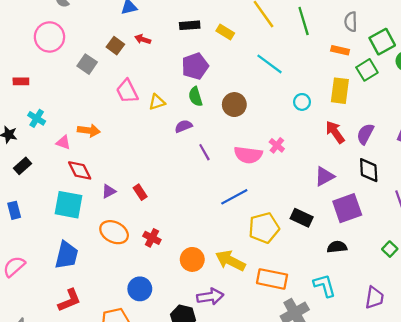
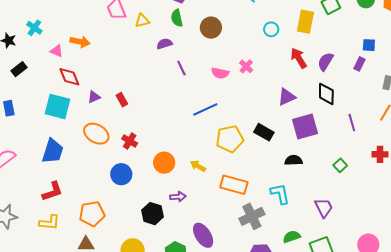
pink semicircle: (248, 155) -> (220, 73), size x0.7
yellow arrow: (230, 261) -> (198, 166), size x0.6
blue circle: (140, 289) -> (121, 174), moved
purple arrow: (210, 297) -> (178, 197), size x0.7
purple trapezoid: (374, 298) -> (324, 208), turned -40

